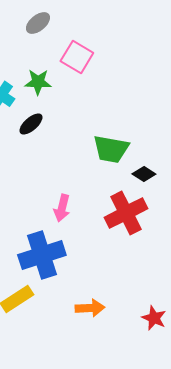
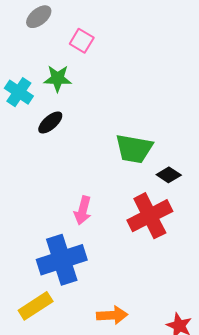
gray ellipse: (38, 23) -> (39, 17), moved
pink square: (77, 57) -> (82, 41), moved, size x0.7

